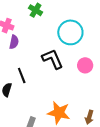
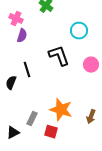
cyan circle: (70, 32) -> (79, 31), size x0.7

